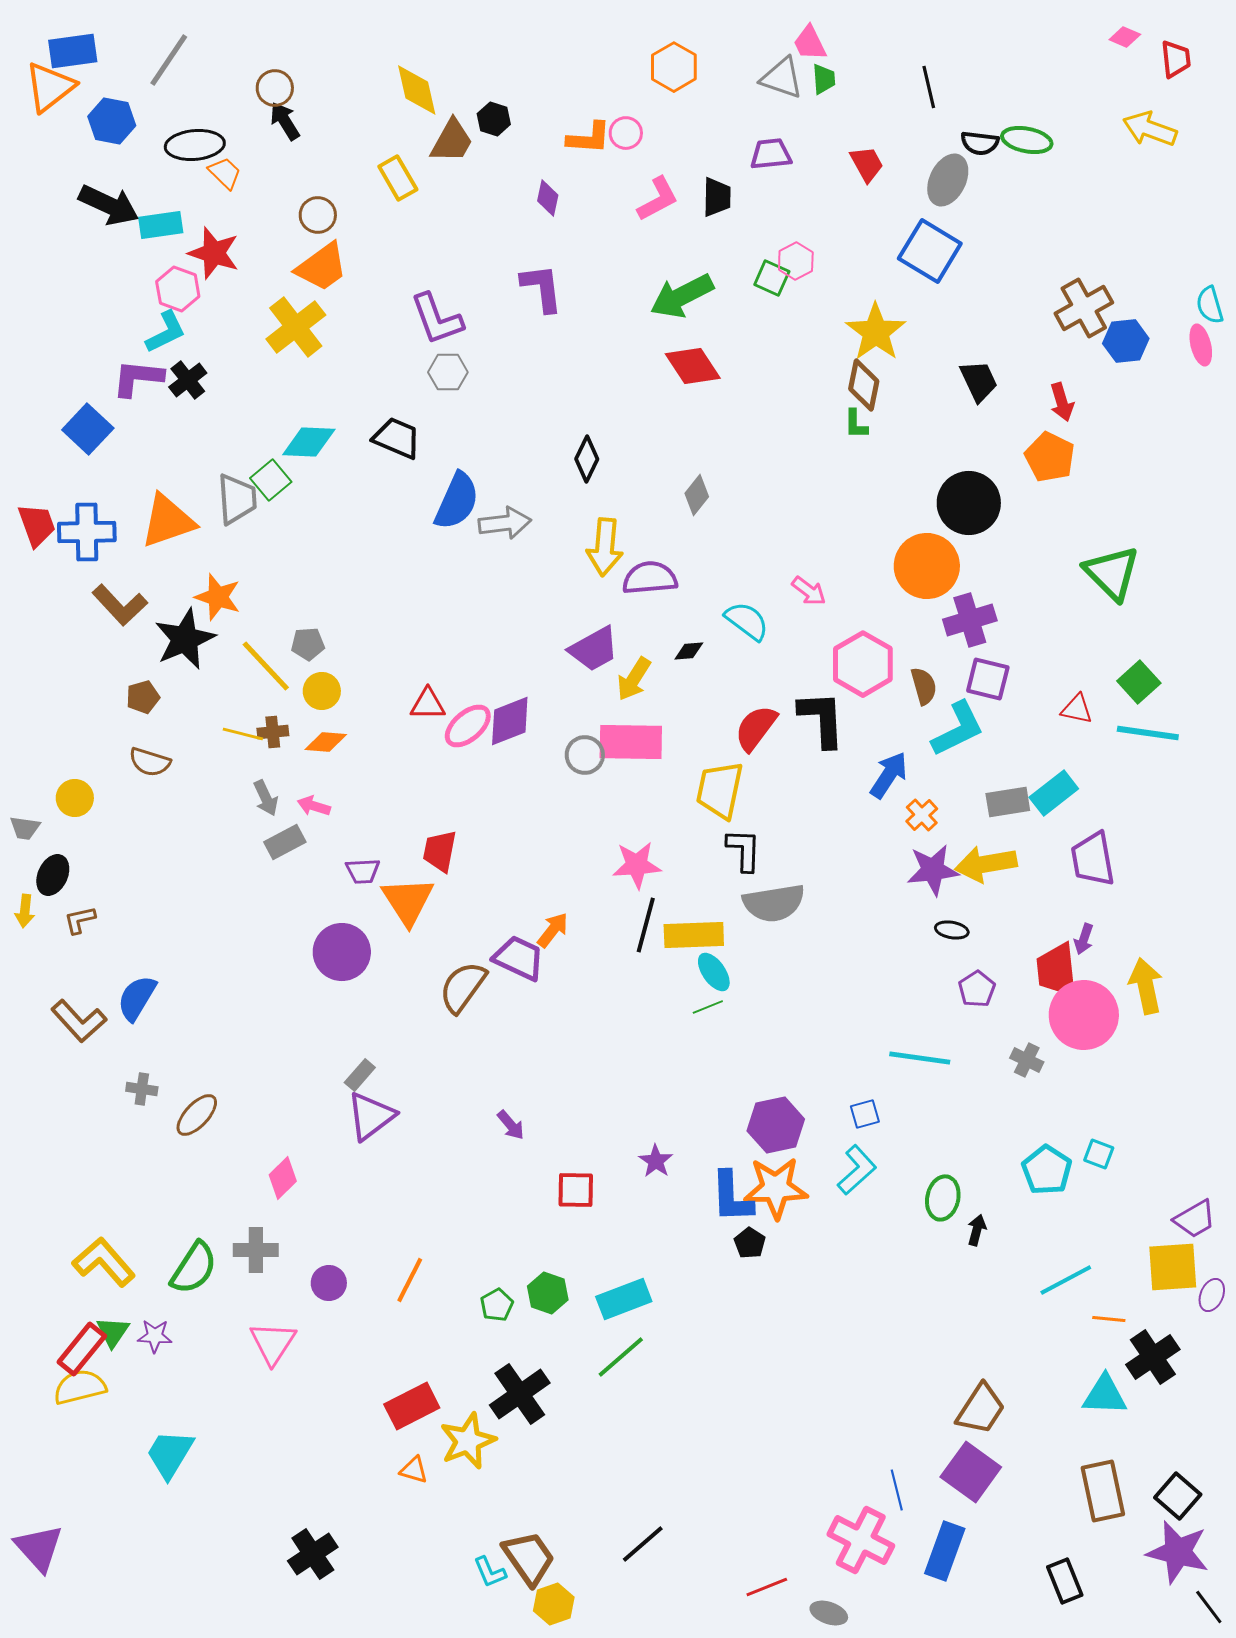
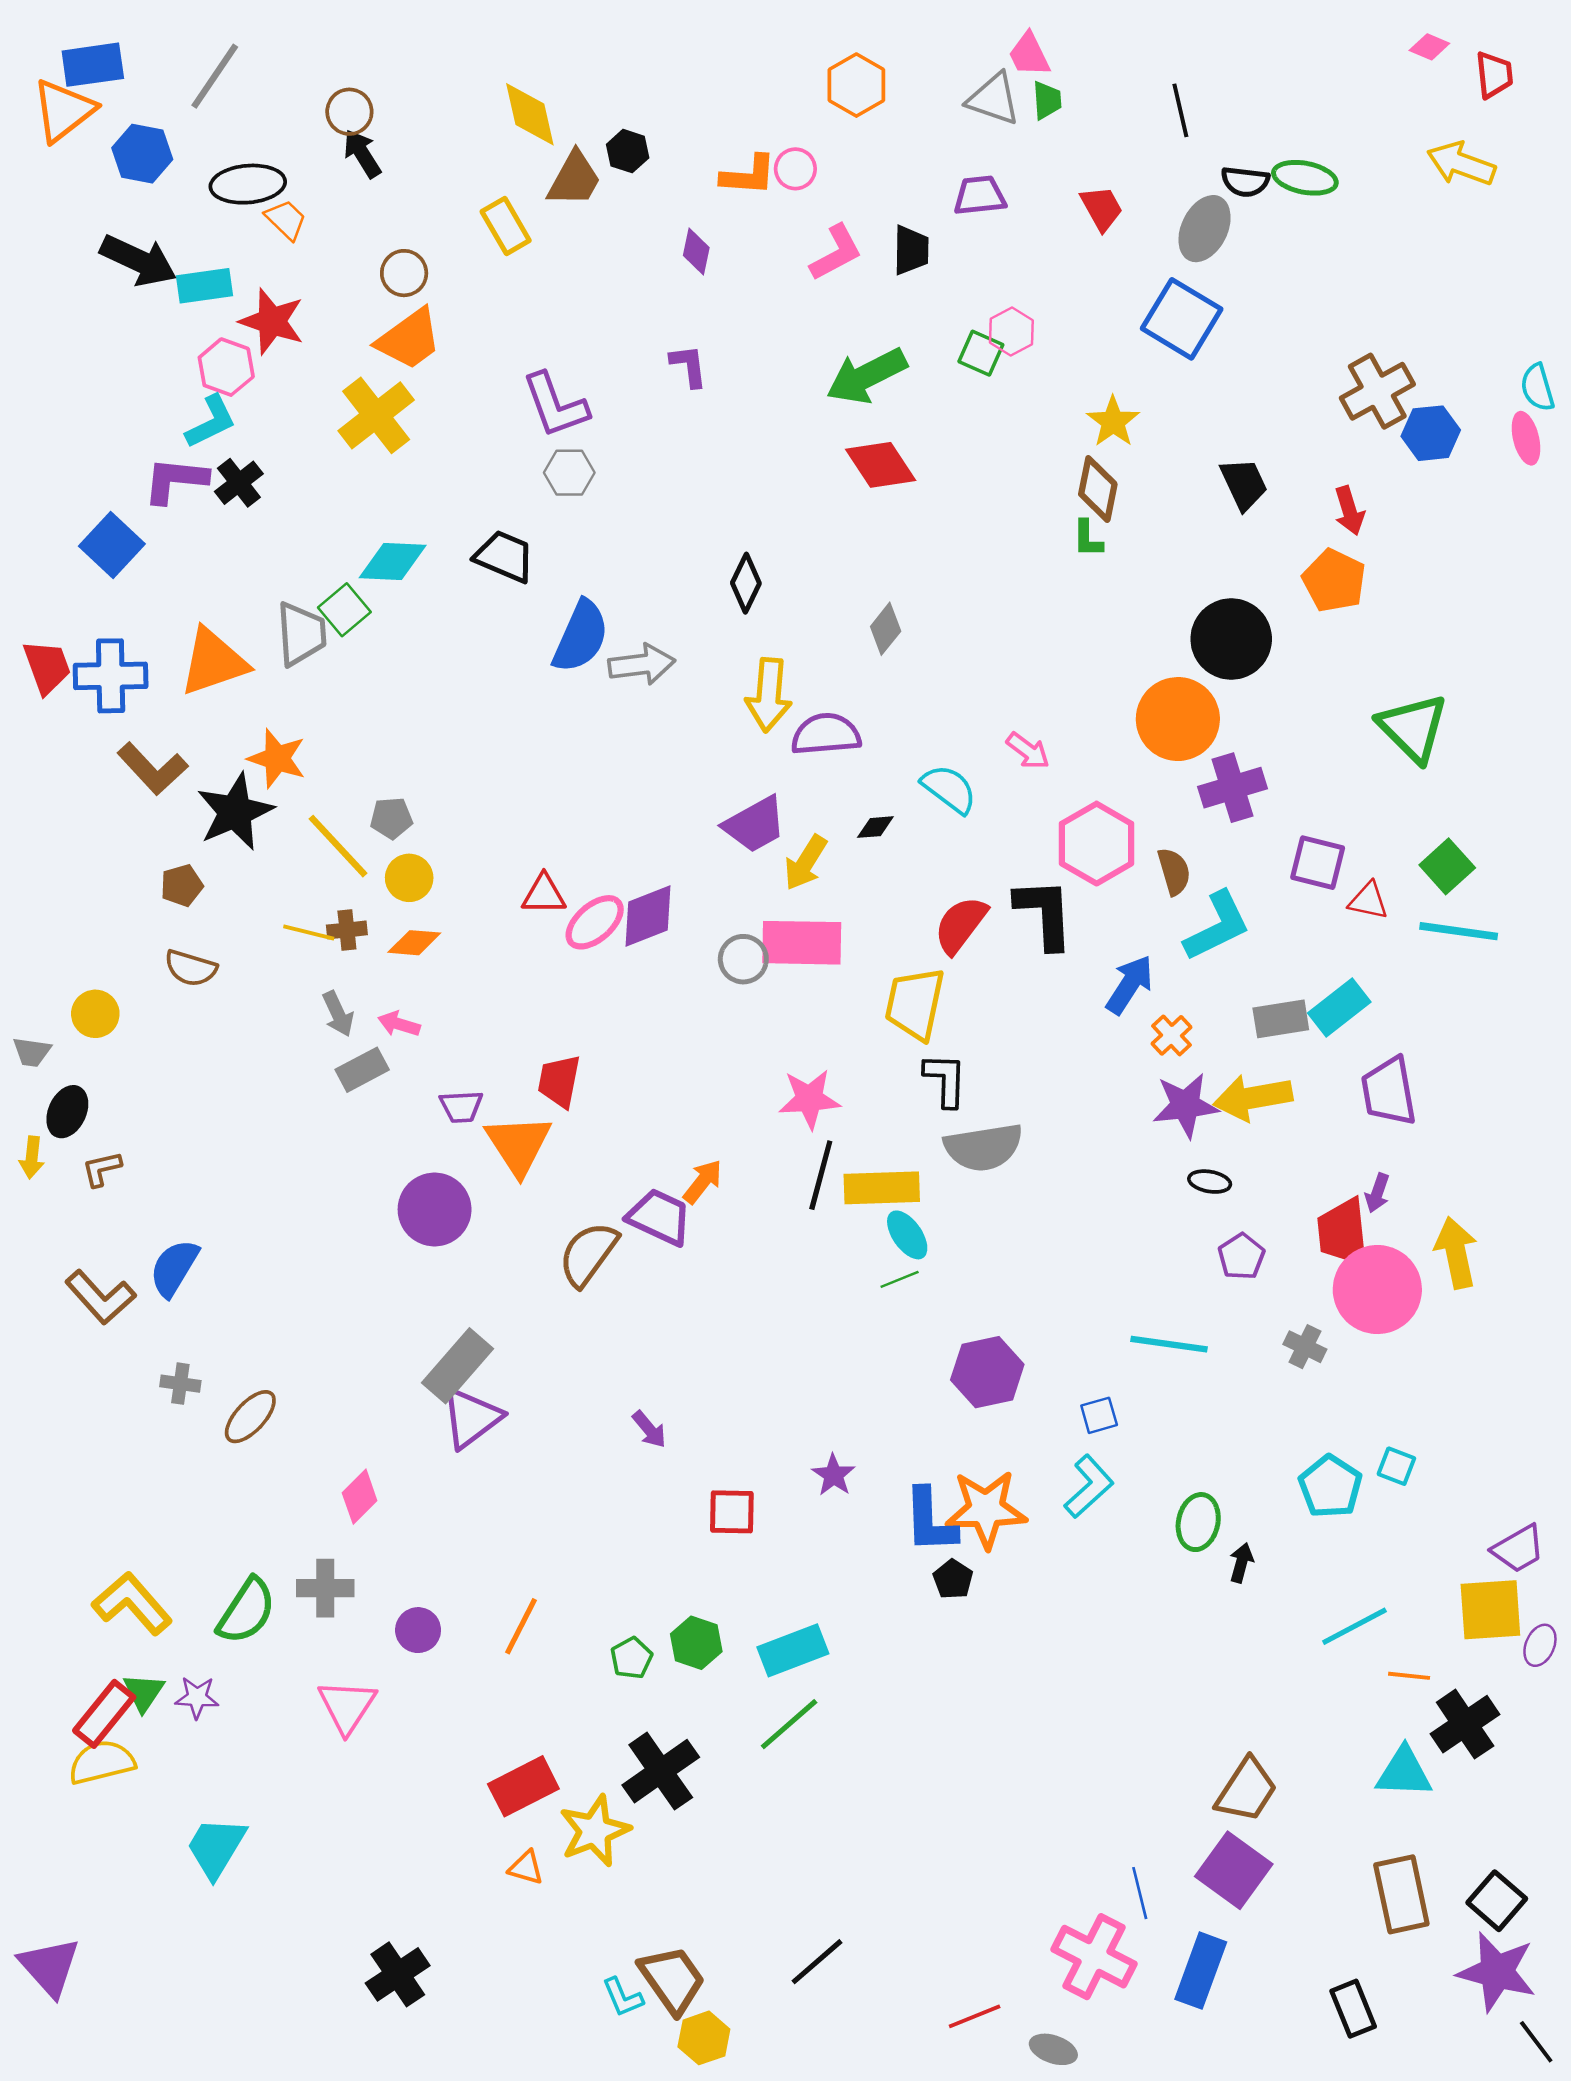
purple L-shape: (542, 288) -> (689, 366), size x0.7
yellow star: (876, 332) -> (1113, 422), size x0.7
purple square: (988, 679) -> (1318, 863), moved
gray rectangle: (360, 1075) -> (457, 1366), size x1.8
purple hexagon: (776, 1125) -> (987, 1372), moved

